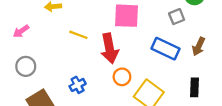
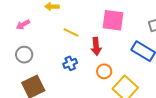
red arrow: (110, 48) -> (96, 46), size x0.7
blue cross: (78, 85) -> (70, 63), moved

